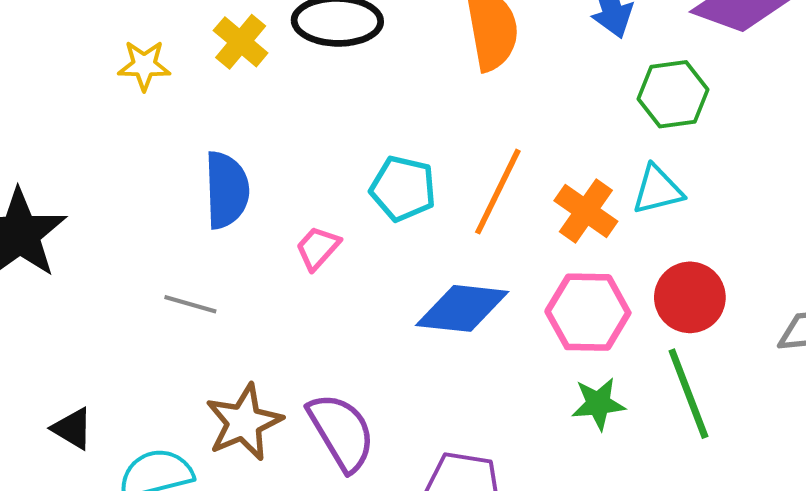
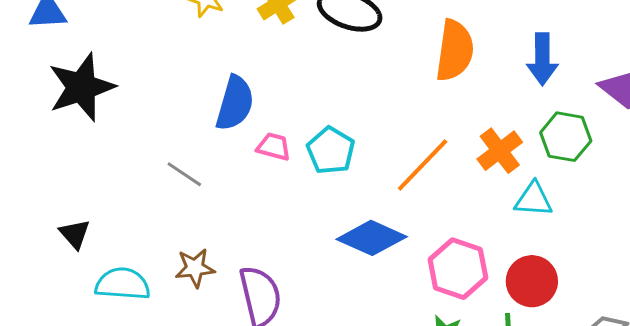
cyan pentagon: (403, 189) -> (331, 151), moved
orange cross: (586, 211) -> (500, 151), moved
pink trapezoid: (318, 248) -> (274, 147), moved, turned 45
brown star: (244, 422) -> (195, 268), size x0.7

